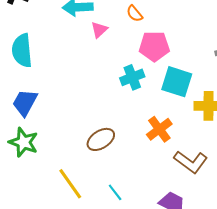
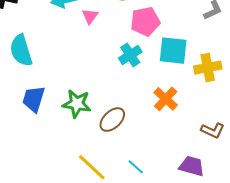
green star: (24, 142) -> (77, 104), moved
brown L-shape: (191, 162) -> (213, 130), moved, size x0.7

